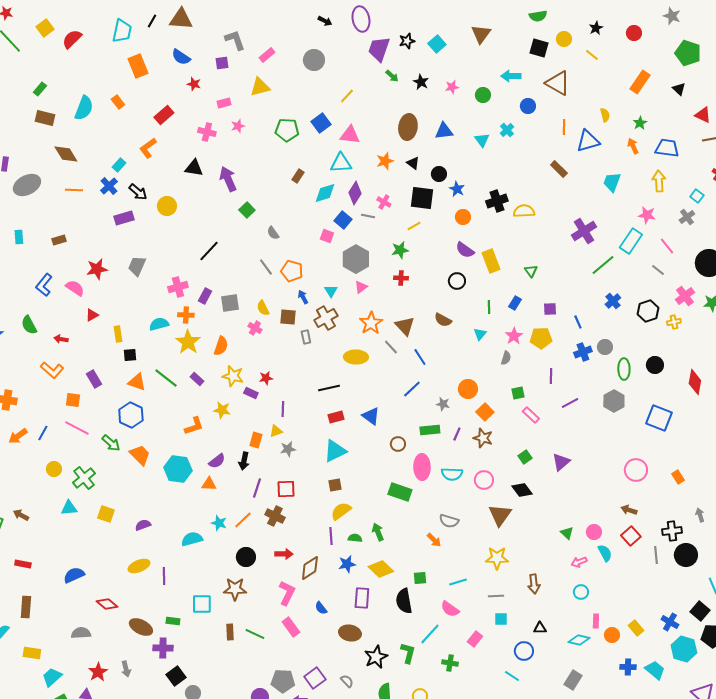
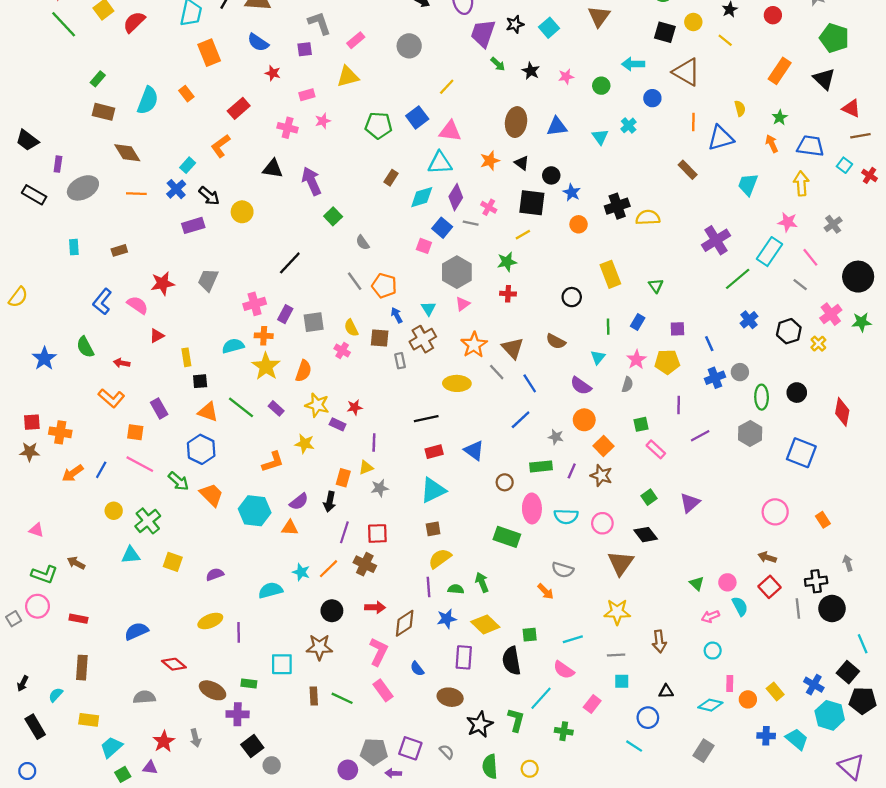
black triangle: (679, 89) -> (824, 79), size x1.5
cyan square: (697, 196) -> (844, 165), moved
purple semicircle: (465, 250) -> (581, 386), moved
yellow cross: (674, 322) -> (818, 344), turned -32
purple square: (315, 678) -> (410, 748), turned -35

